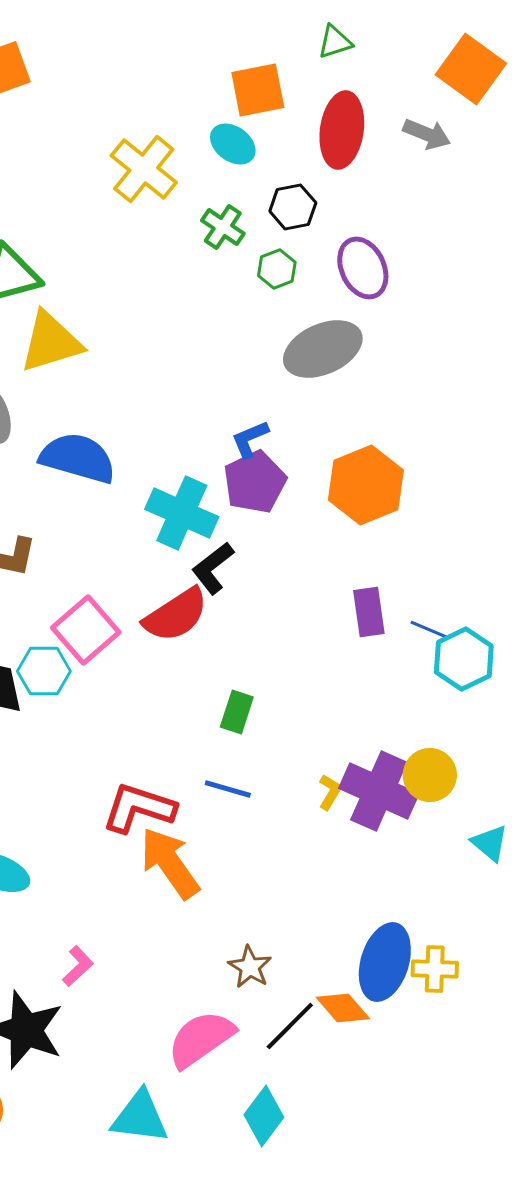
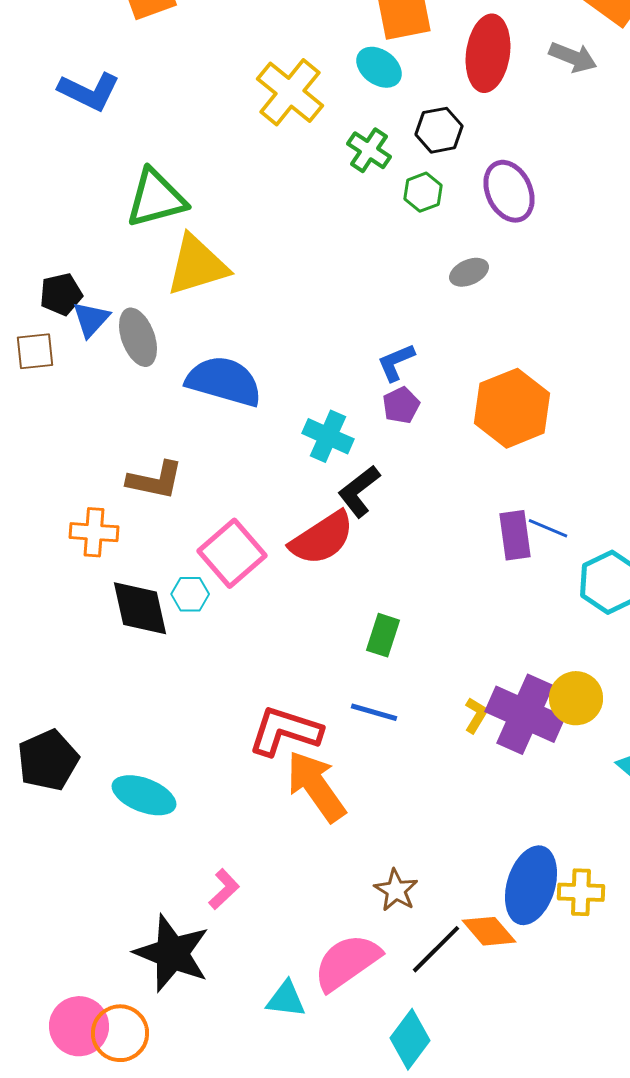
gray ellipse: (323, 349) -> (469, 272), size x0.5
purple pentagon: (255, 482) -> (401, 405), size x0.6
cyan cross: (182, 513) -> (328, 436), size x0.7
blue line: (430, 630) -> (548, 528), moved
cyan hexagon: (44, 671) -> (190, 594), size x0.7
cyan triangle: (140, 1117) -> (286, 999), moved, size x0.7

